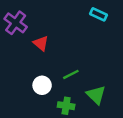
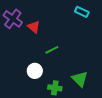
red triangle: (41, 43) -> (34, 27), moved
green line: (71, 74) -> (52, 50), moved

